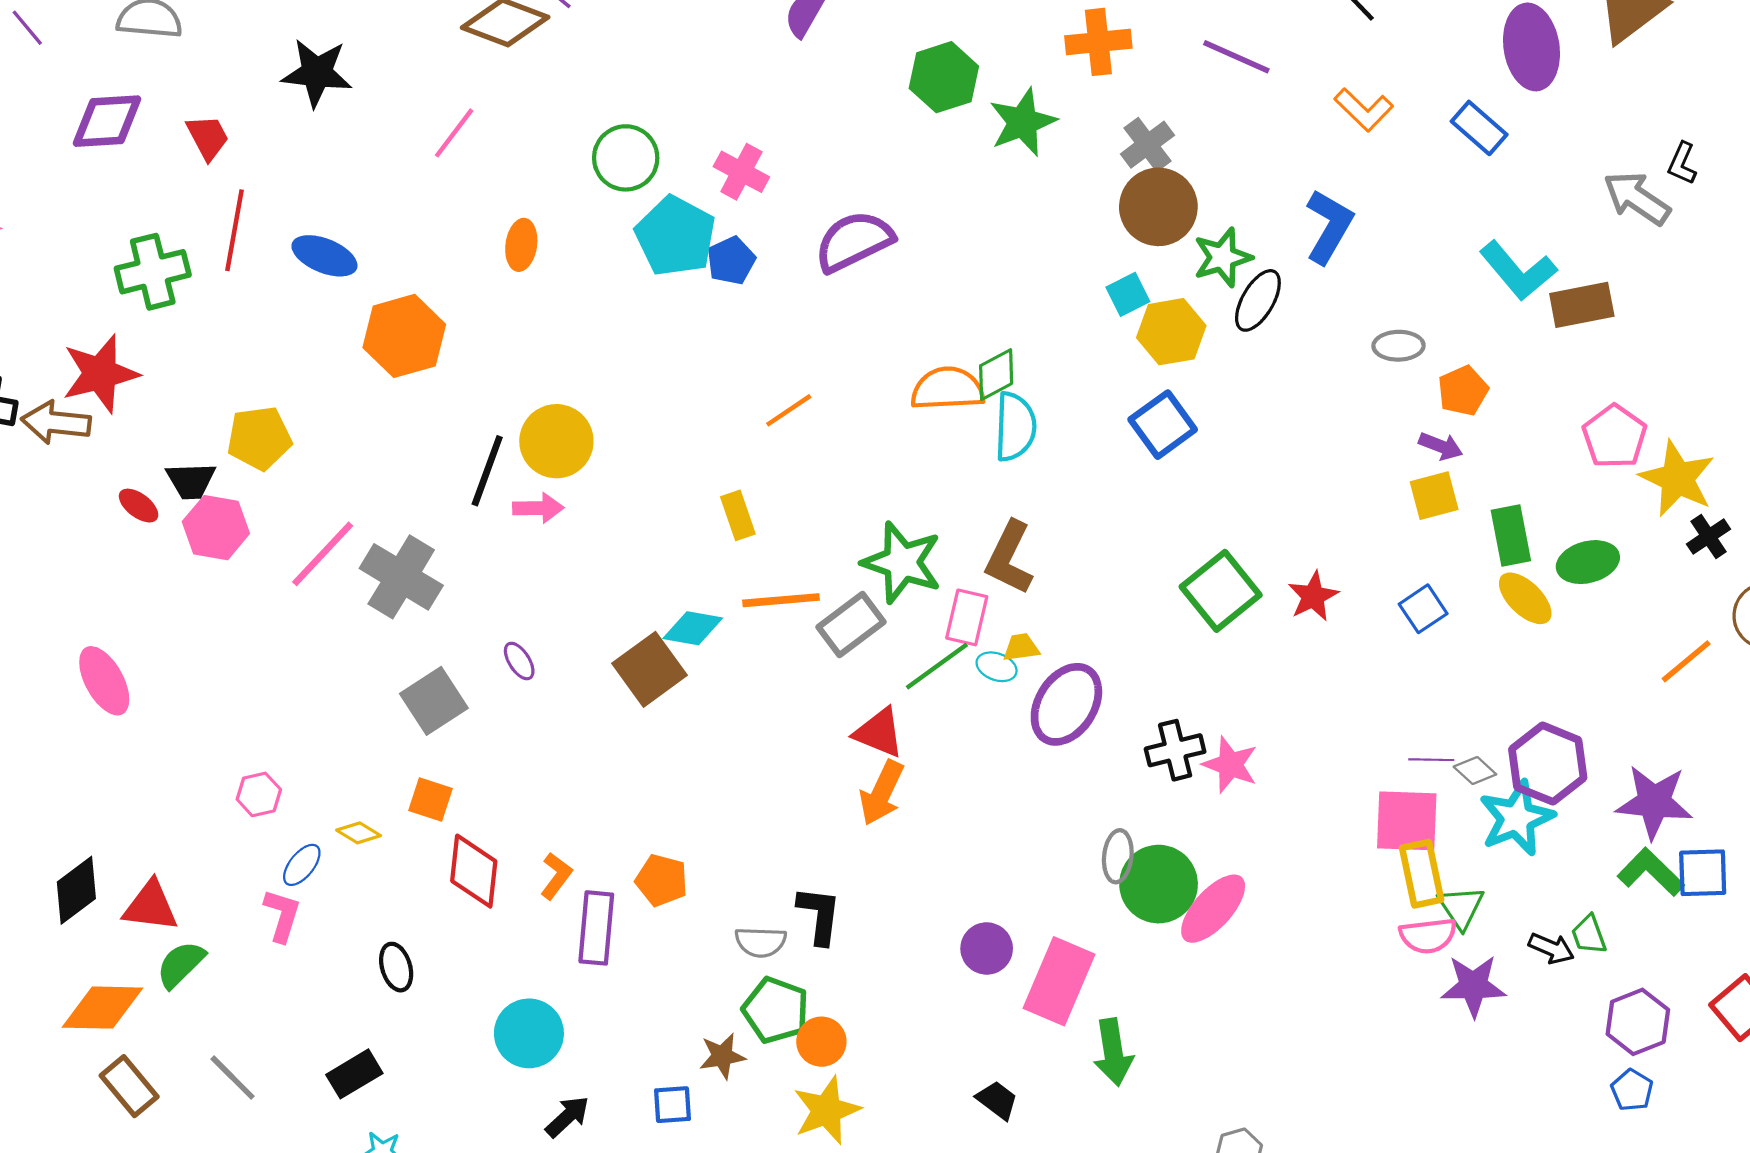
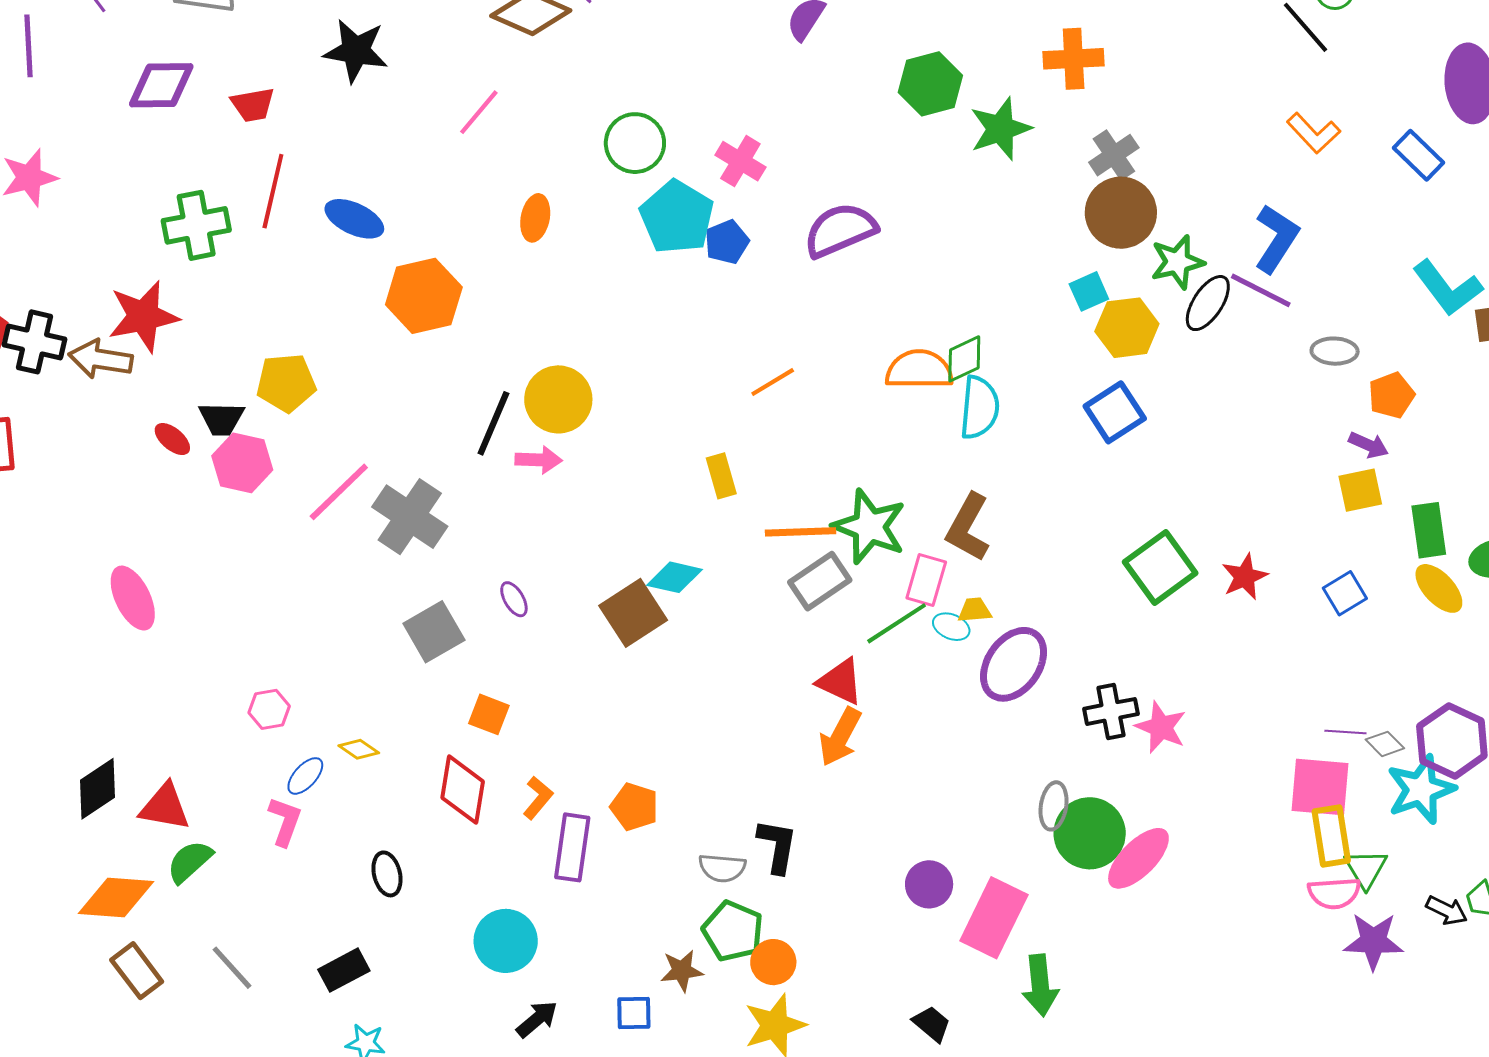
purple line: (1236, 57) -> (1261, 290), moved
red trapezoid: (208, 137) -> (253, 105), turned 105
orange line: (781, 600) -> (800, 532), moved
orange square: (431, 800) -> (489, 714), moved

